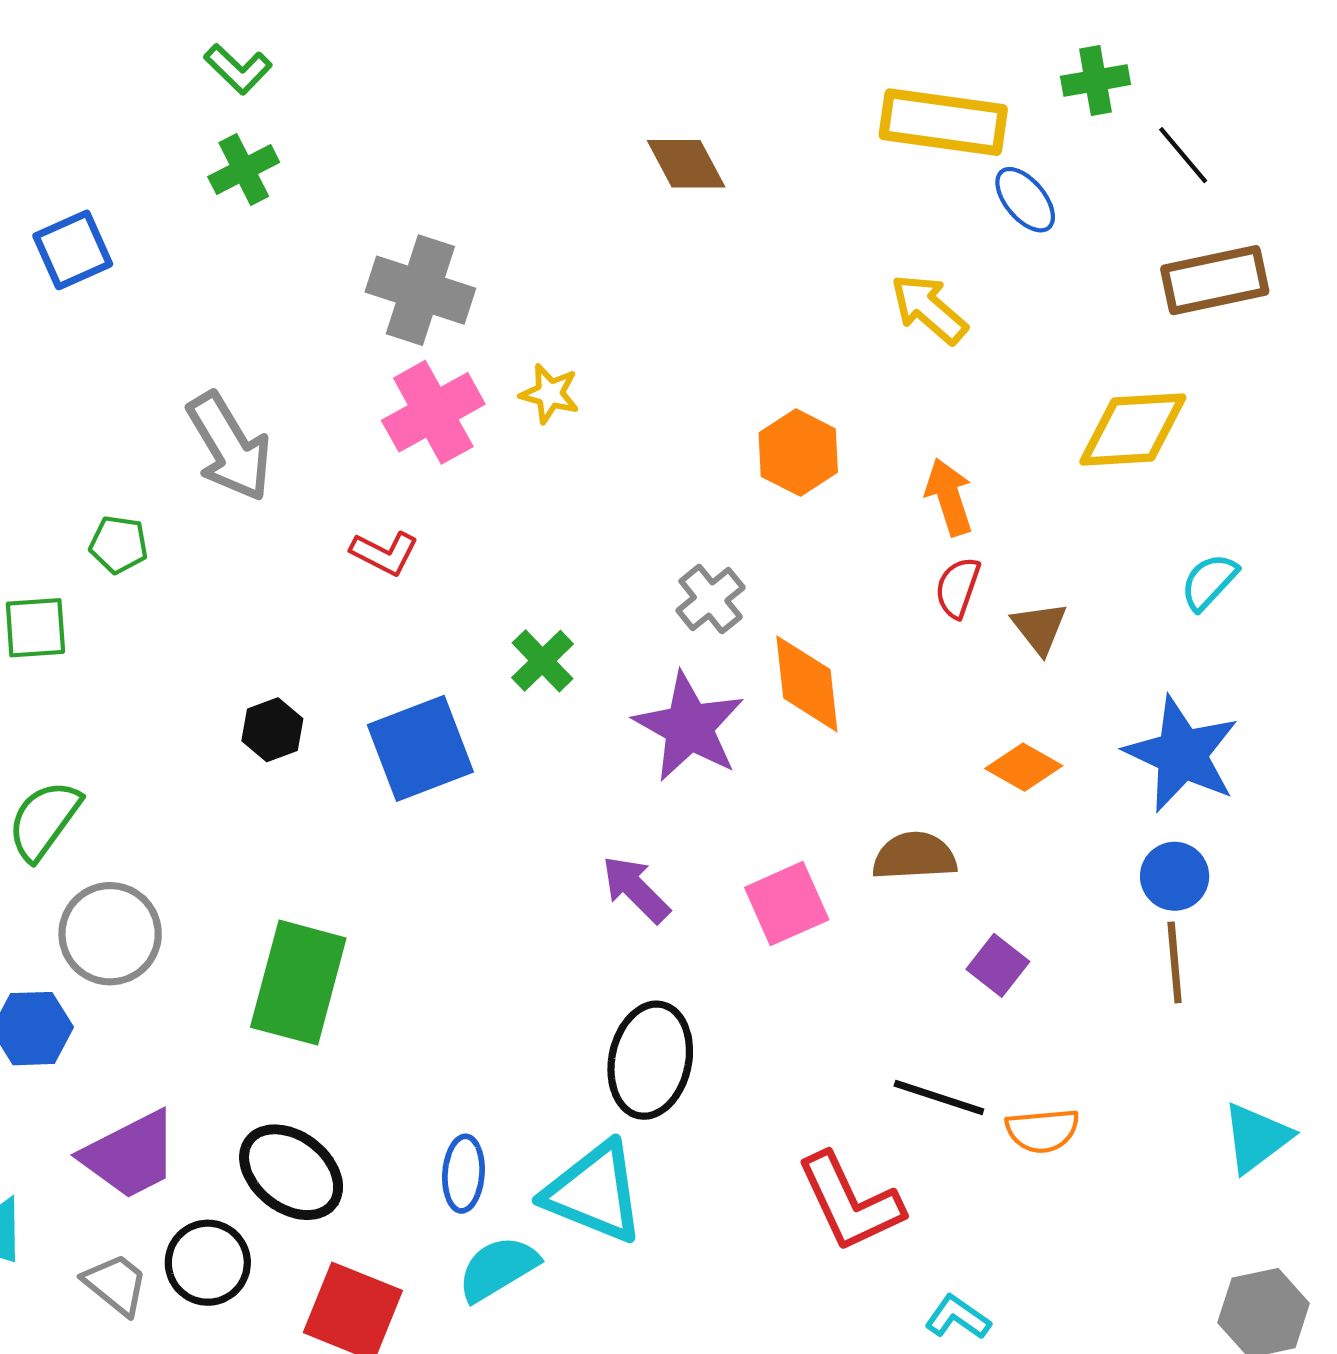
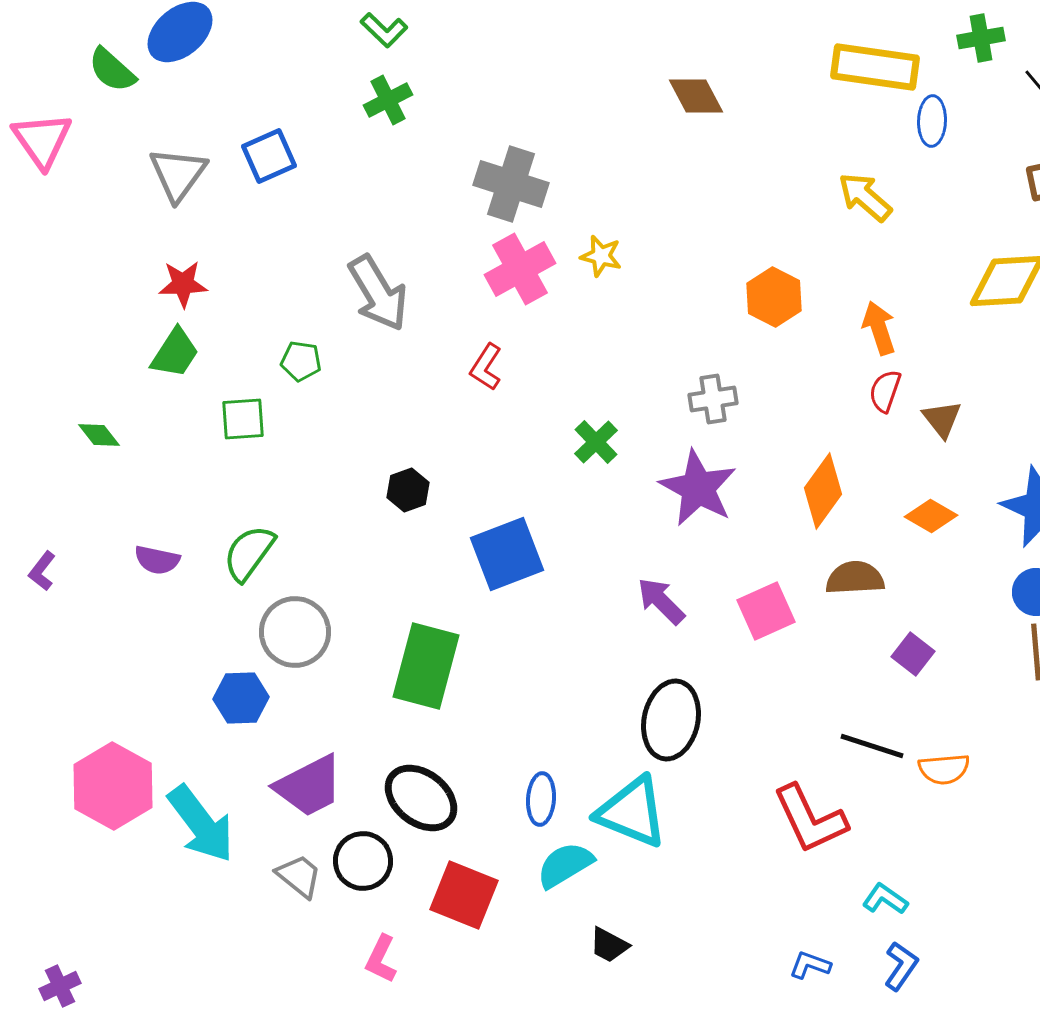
blue ellipse: (1025, 200) -> (932, 121), turned 42
red L-shape: (384, 553) -> (486, 367), turned 96
gray cross: (711, 599) -> (713, 399), turned 30
orange diamond: (807, 684) -> (823, 491), moved, turned 42
blue square: (420, 748) -> (507, 554), moved

